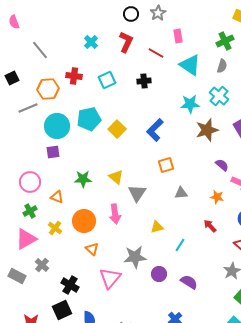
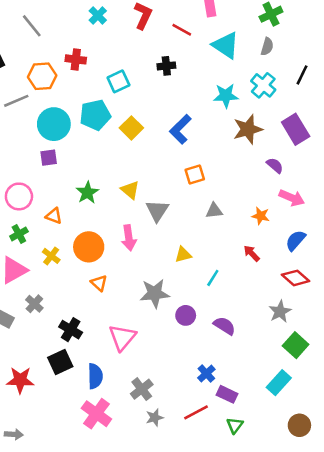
cyan square: (107, 80) -> (118, 81), moved
purple semicircle: (222, 165) -> (275, 165), moved
green star: (83, 179) -> (87, 193), turned -30
pink triangle: (110, 278) -> (122, 337), moved

